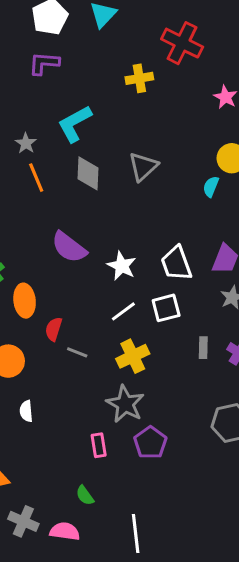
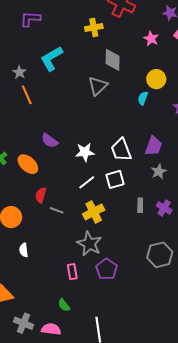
gray diamond: (88, 173) -> (113, 60), moved
purple semicircle: (69, 247) -> (50, 141), size x0.7
white star: (122, 266) -> (85, 152), turned -30
orange ellipse: (25, 301) -> (28, 164), moved, turned -40

